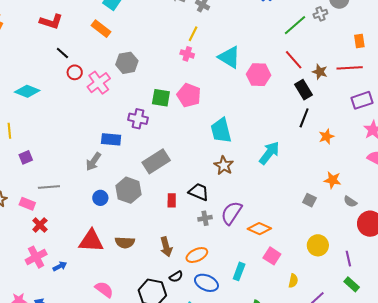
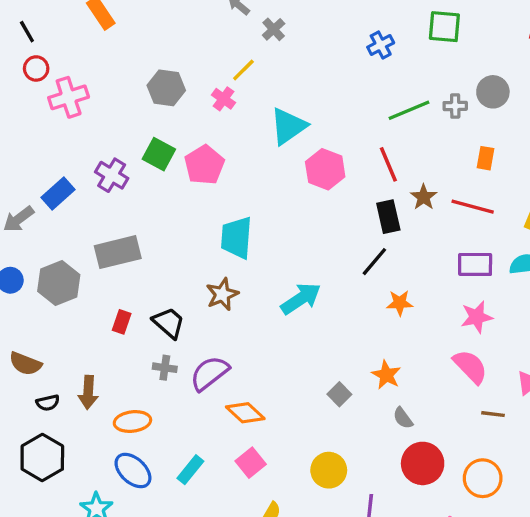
orange rectangle: (359, 41) -> (486, 158), moved
cyan triangle: (229, 57) -> (288, 126), turned 35
gray hexagon: (127, 63) -> (166, 88), moved
blue rectangle: (111, 139) -> (58, 193), turned -66
black semicircle: (176, 277) -> (48, 403), moved

